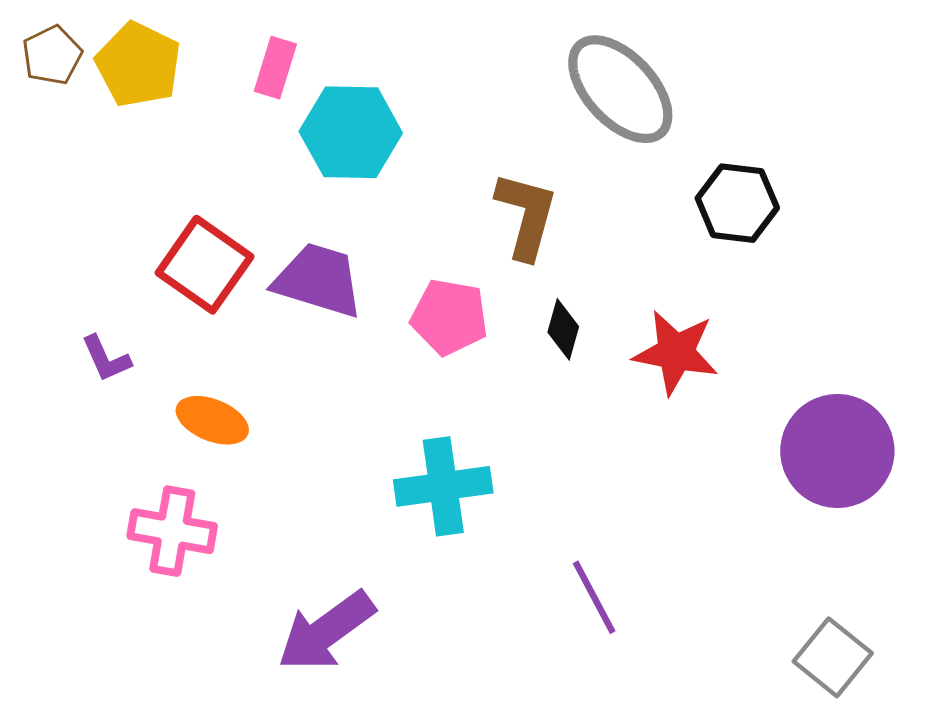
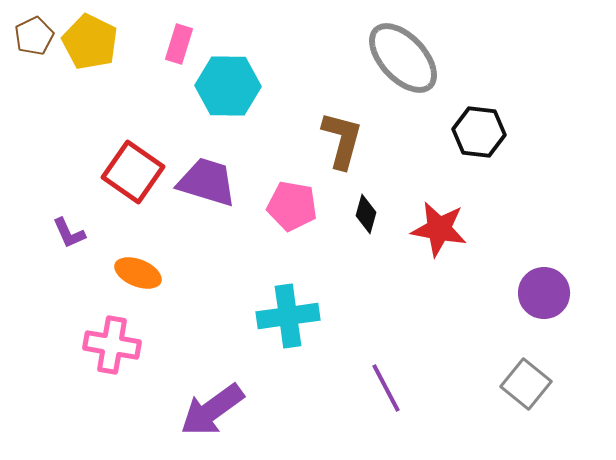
purple circle: (837, 451) -> (544, 293), size x0.7
gray square: (833, 657) -> (526, 384), moved

